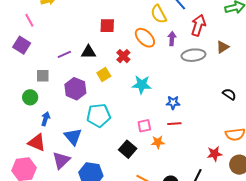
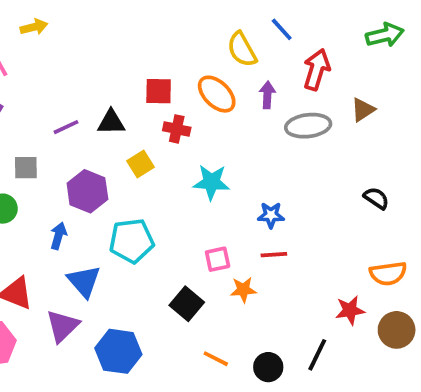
red square: (107, 26) -> (159, 91), moved
red cross: (123, 56) -> (177, 129), turned -32
blue arrow: (45, 119) -> (58, 236), moved

